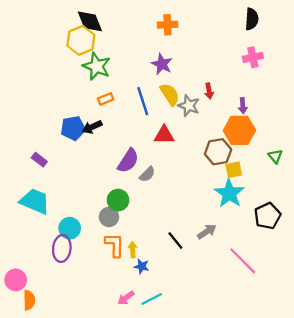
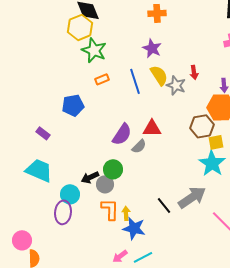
black arrow: (92, 127) -> (90, 177), moved
red triangle: (164, 135) -> (152, 128), moved
gray arrow: (207, 232) -> (192, 197), size x1.6
blue star: (142, 266) -> (134, 228), size x1.6

